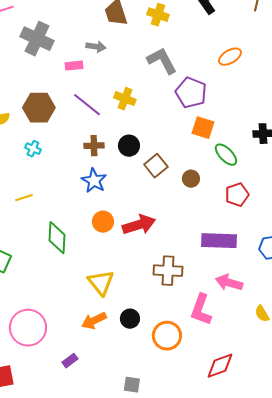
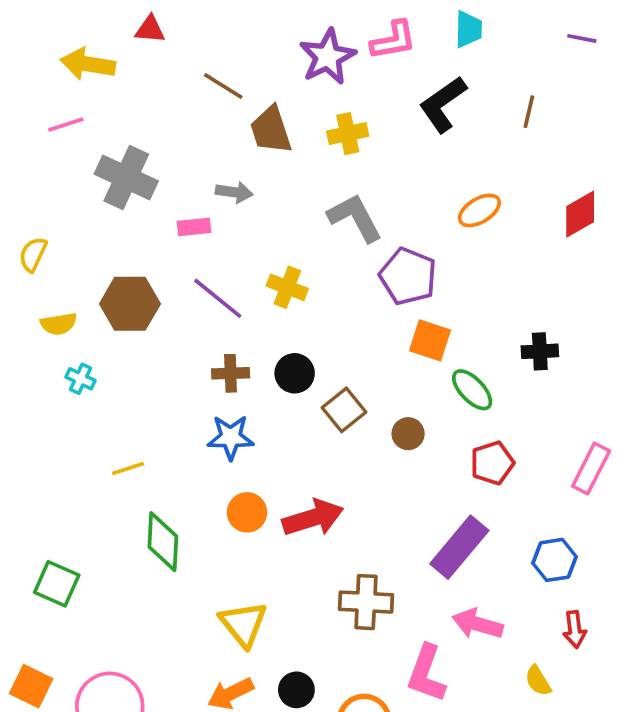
yellow cross: (158, 15) -> (348, 134), turned -30
cyan cross: (33, 149) -> (81, 379), moved
blue star: (94, 181) -> (231, 437), turned -30
yellow line: (24, 198) -> (128, 468), moved
purple rectangle: (219, 241) -> (459, 547), turned -52

